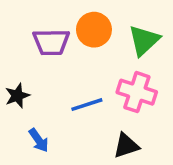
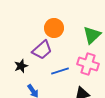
orange circle: (94, 30) -> (54, 28), moved
purple trapezoid: (51, 42) -> (42, 50), moved, turned -40

